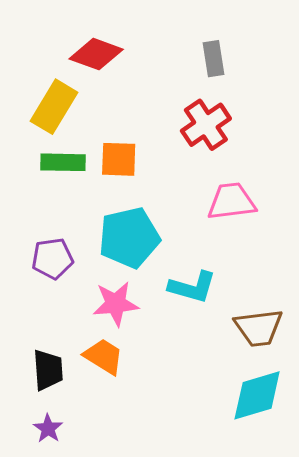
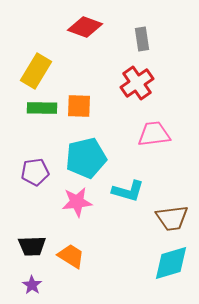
red diamond: (96, 54) -> (85, 27), moved
orange trapezoid: (104, 356) -> (71, 256), moved
black trapezoid: (48, 370) -> (32, 246), turned 92

